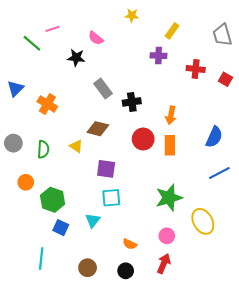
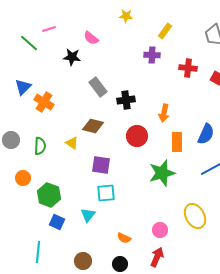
blue triangle: (15, 89) -> (23, 87), moved
orange rectangle: (170, 145) -> (177, 142), moved
green star: (169, 198) -> (162, 173), moved

